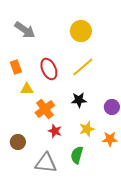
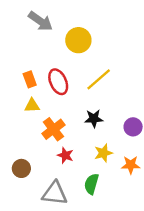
gray arrow: (25, 30) -> (40, 21), moved
yellow circle: (81, 31) -> (78, 40), moved
orange rectangle: (16, 67) -> (30, 79), moved

